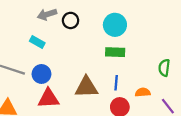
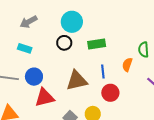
black circle: (71, 20) -> (64, 43), moved
cyan circle: (115, 25) -> (72, 22), moved
orange semicircle: (143, 92) -> (127, 65), moved, turned -56

